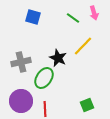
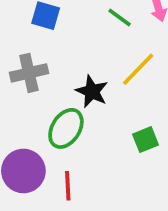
gray cross: (21, 62) -> (29, 73), moved
green square: (87, 105) -> (145, 140), moved

